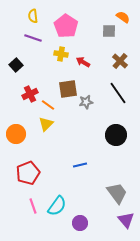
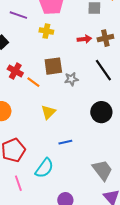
brown cross: (120, 61) -> (105, 38), turned 35
red arrow: (83, 62) -> (84, 39), moved, turned 144
red cross: (30, 94) -> (15, 71), turned -35
yellow triangle: (46, 124) -> (48, 112), moved
cyan semicircle: (57, 206) -> (44, 168), moved

